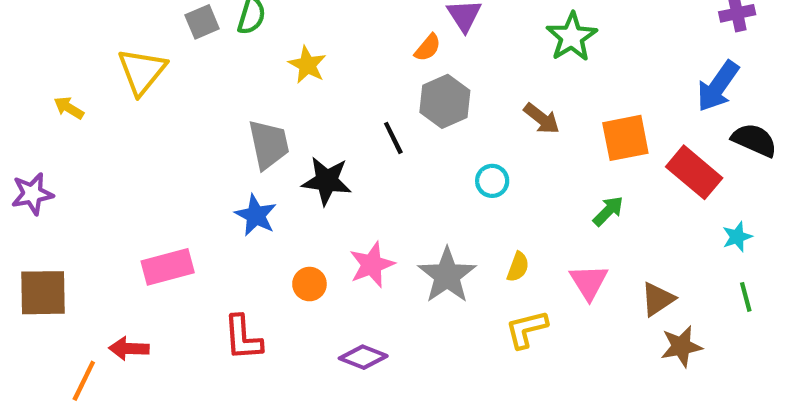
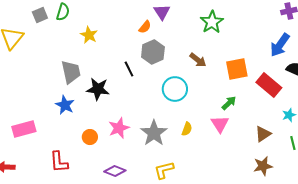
cyan circle: (492, 181) -> (175, 89), size x1.6
pink triangle: (589, 282) -> (220, 124), moved
brown triangle: (658, 299) -> (263, 134), moved
yellow L-shape: (527, 329) -> (164, 170), moved

